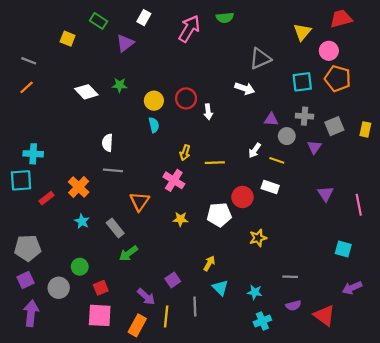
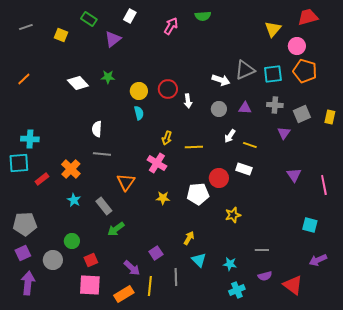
pink arrow: (189, 29) -> (171, 26), size x0.7
gray triangle: (260, 59) -> (245, 70), moved
gray line: (29, 61) -> (26, 27), moved, turned -40
gray circle: (287, 136) -> (219, 109), moved
orange rectangle: (137, 325) -> (124, 294), turned 30

